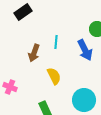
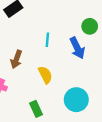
brown arrow: (34, 53) -> (16, 59), moved

